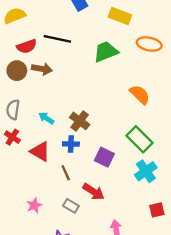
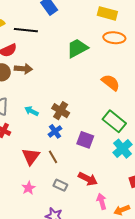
yellow rectangle: (120, 16) -> (107, 13), moved
black line: (57, 39) -> (26, 30), moved
blue cross: (71, 144) -> (55, 131), turned -32
red triangle: (40, 151) -> (31, 156), moved, turned 42
red arrow: (94, 192) -> (88, 179), moved

